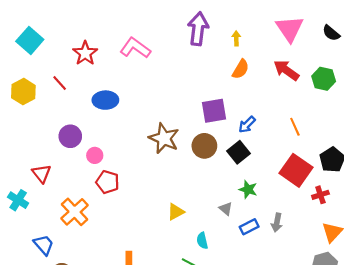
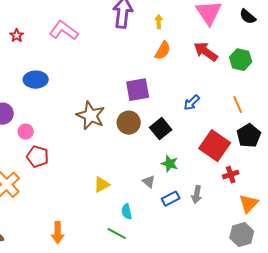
red star: (85, 53) -> (17, 36), size x0.6
blue arrow: (247, 125) -> (192, 103), moved
orange line: (295, 127) -> (238, 105), moved
red cross: (320, 195) -> (231, 175), moved

